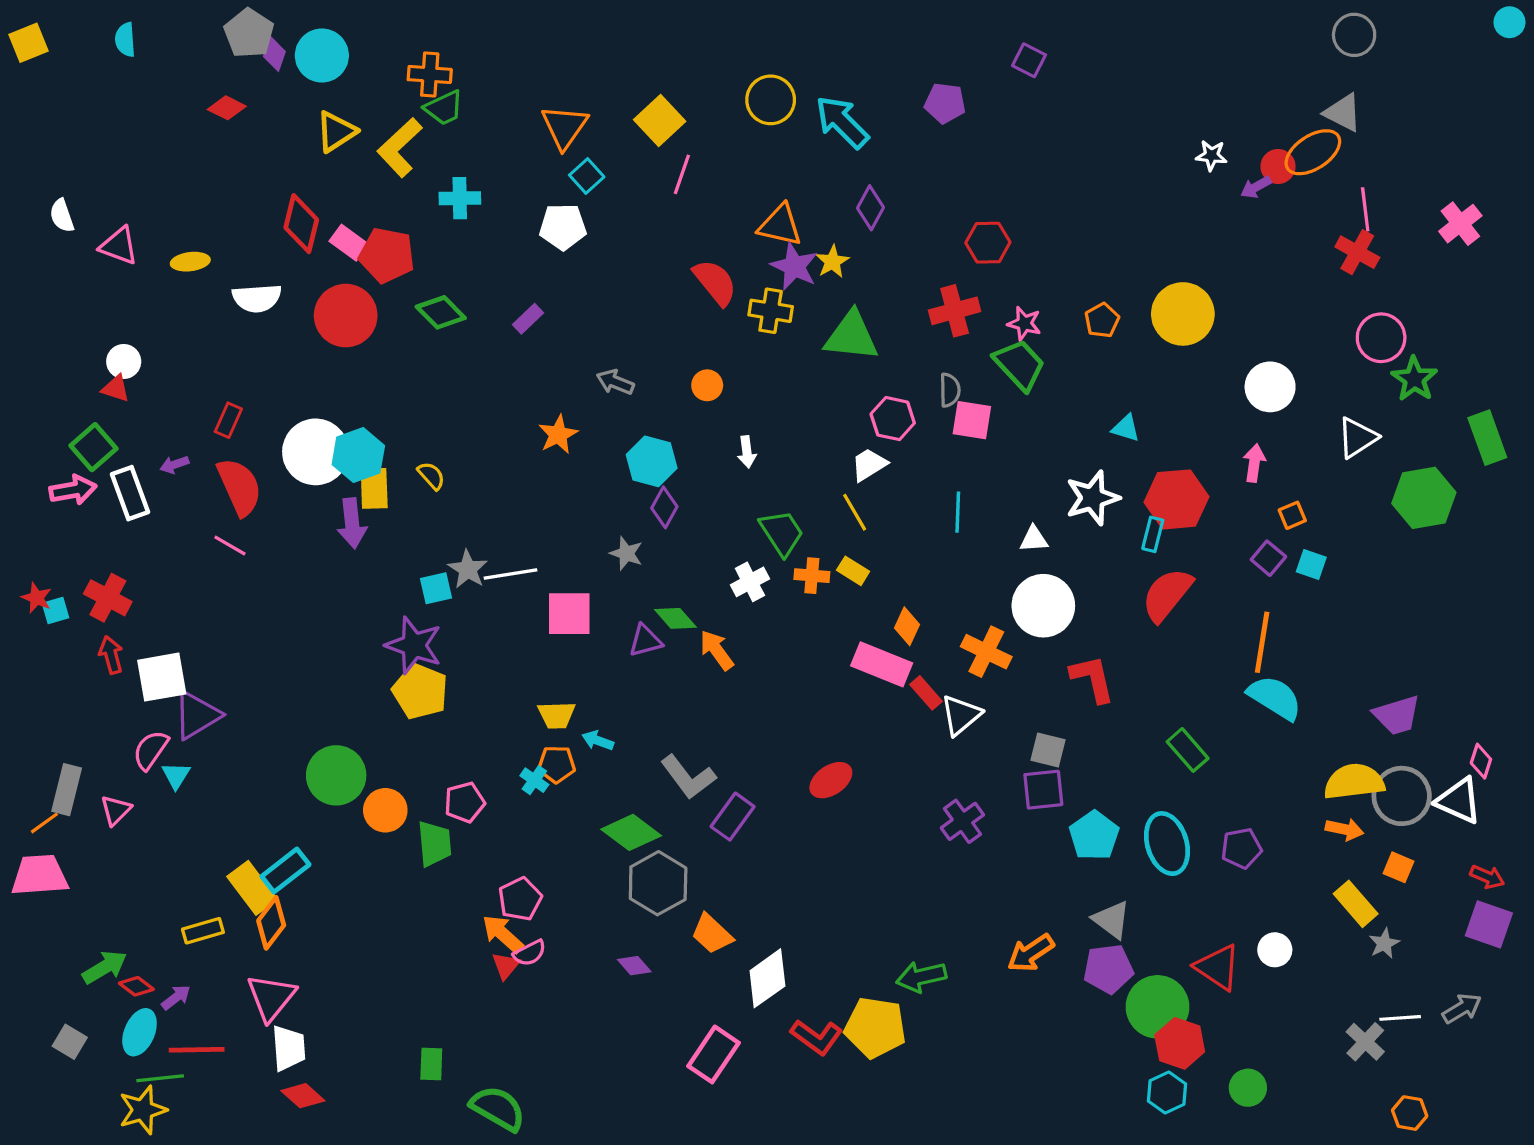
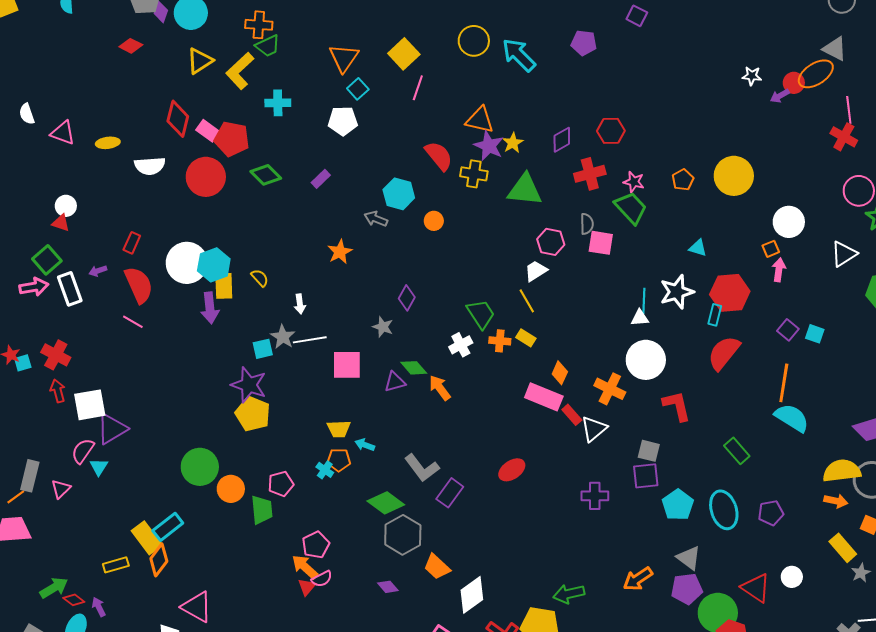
purple diamond: (870, 208) -> (562, 140), moved, turned 32
white arrow: (747, 452) -> (300, 304), moved
cyan hexagon: (652, 461) -> (399, 194), moved
cyan line: (958, 512) -> (644, 301), moved
orange square: (1292, 515) -> (771, 249), moved
purple cross: (962, 821) -> (595, 496), turned 36
purple arrow: (176, 997) -> (99, 607), turned -78
pink triangle: (271, 997) -> (197, 607), moved, turned -40

